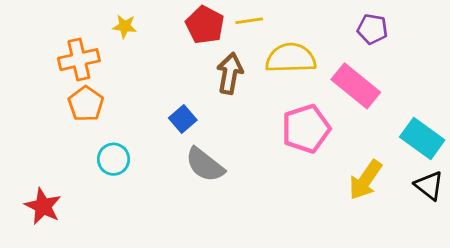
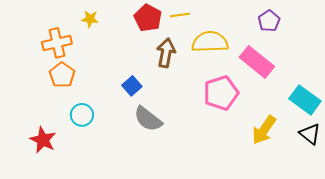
purple pentagon: (372, 29) -> (269, 21), turned 30
red star: (43, 206) -> (43, 140), moved

